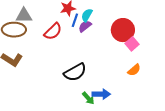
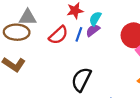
blue line: (75, 20) -> (79, 34), moved
black semicircle: (75, 72) -> (81, 79), turned 145

